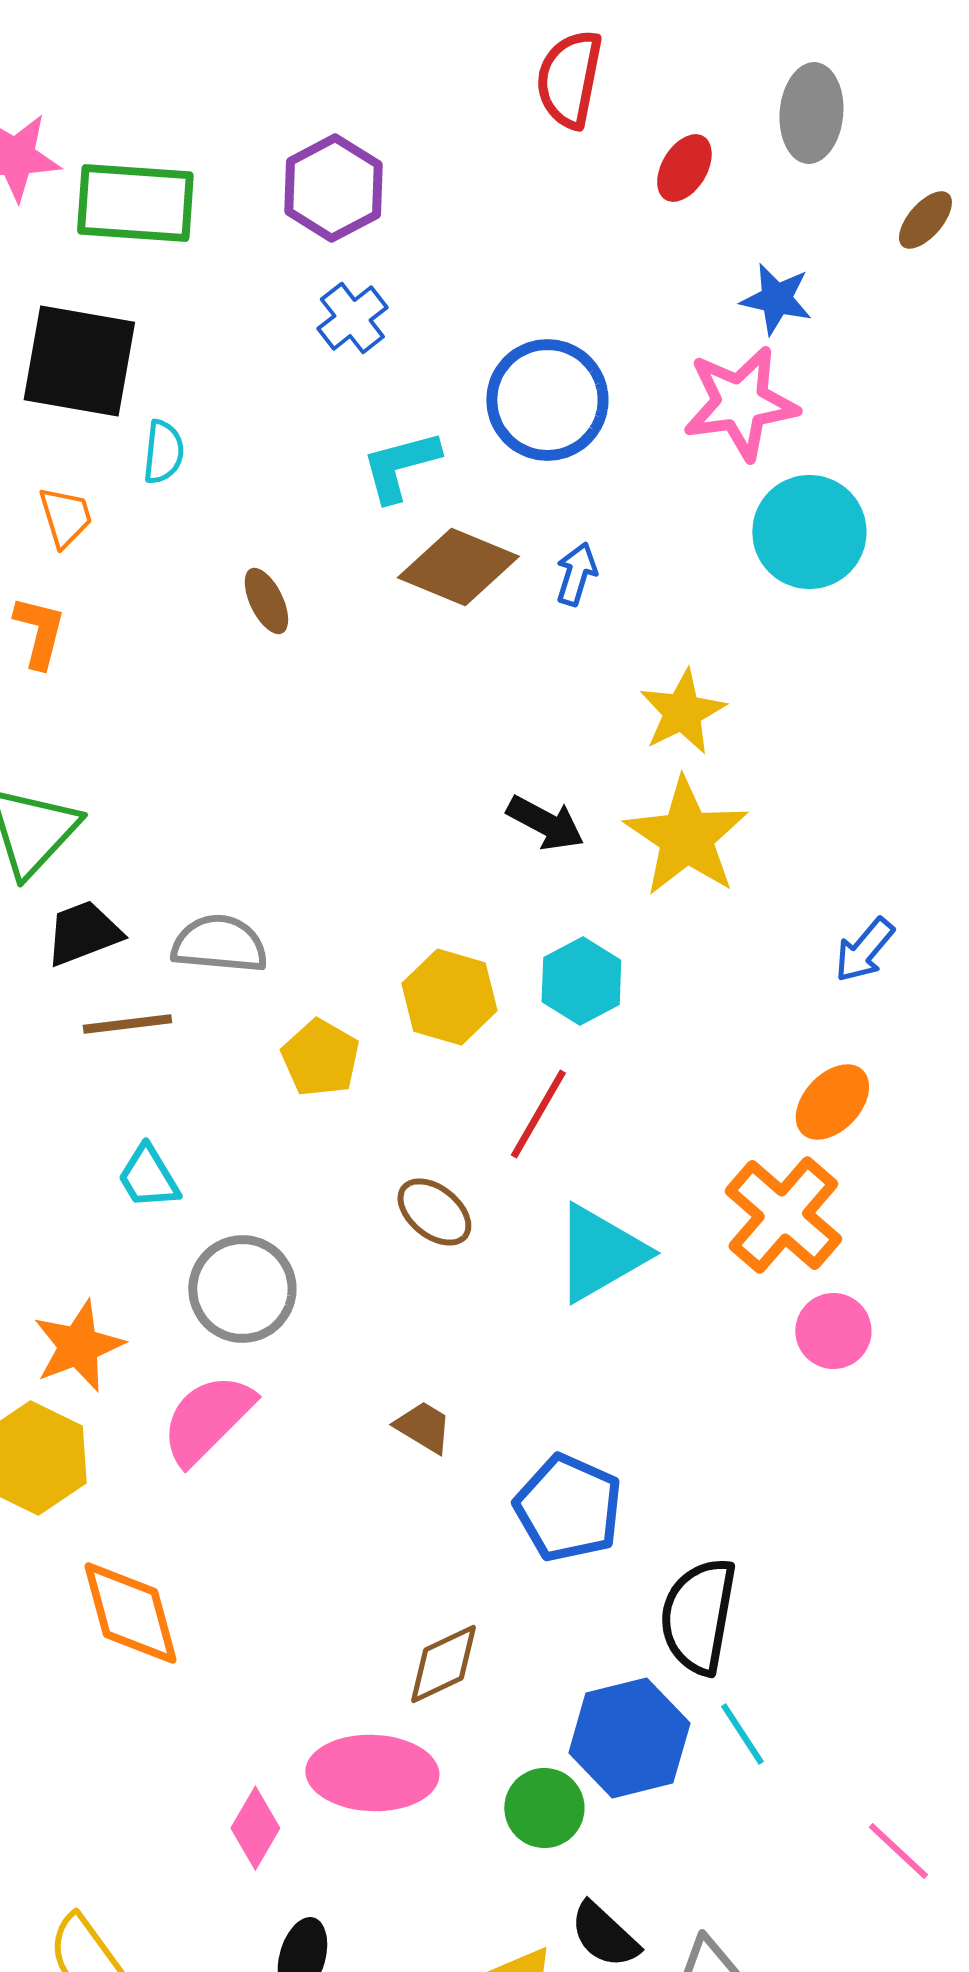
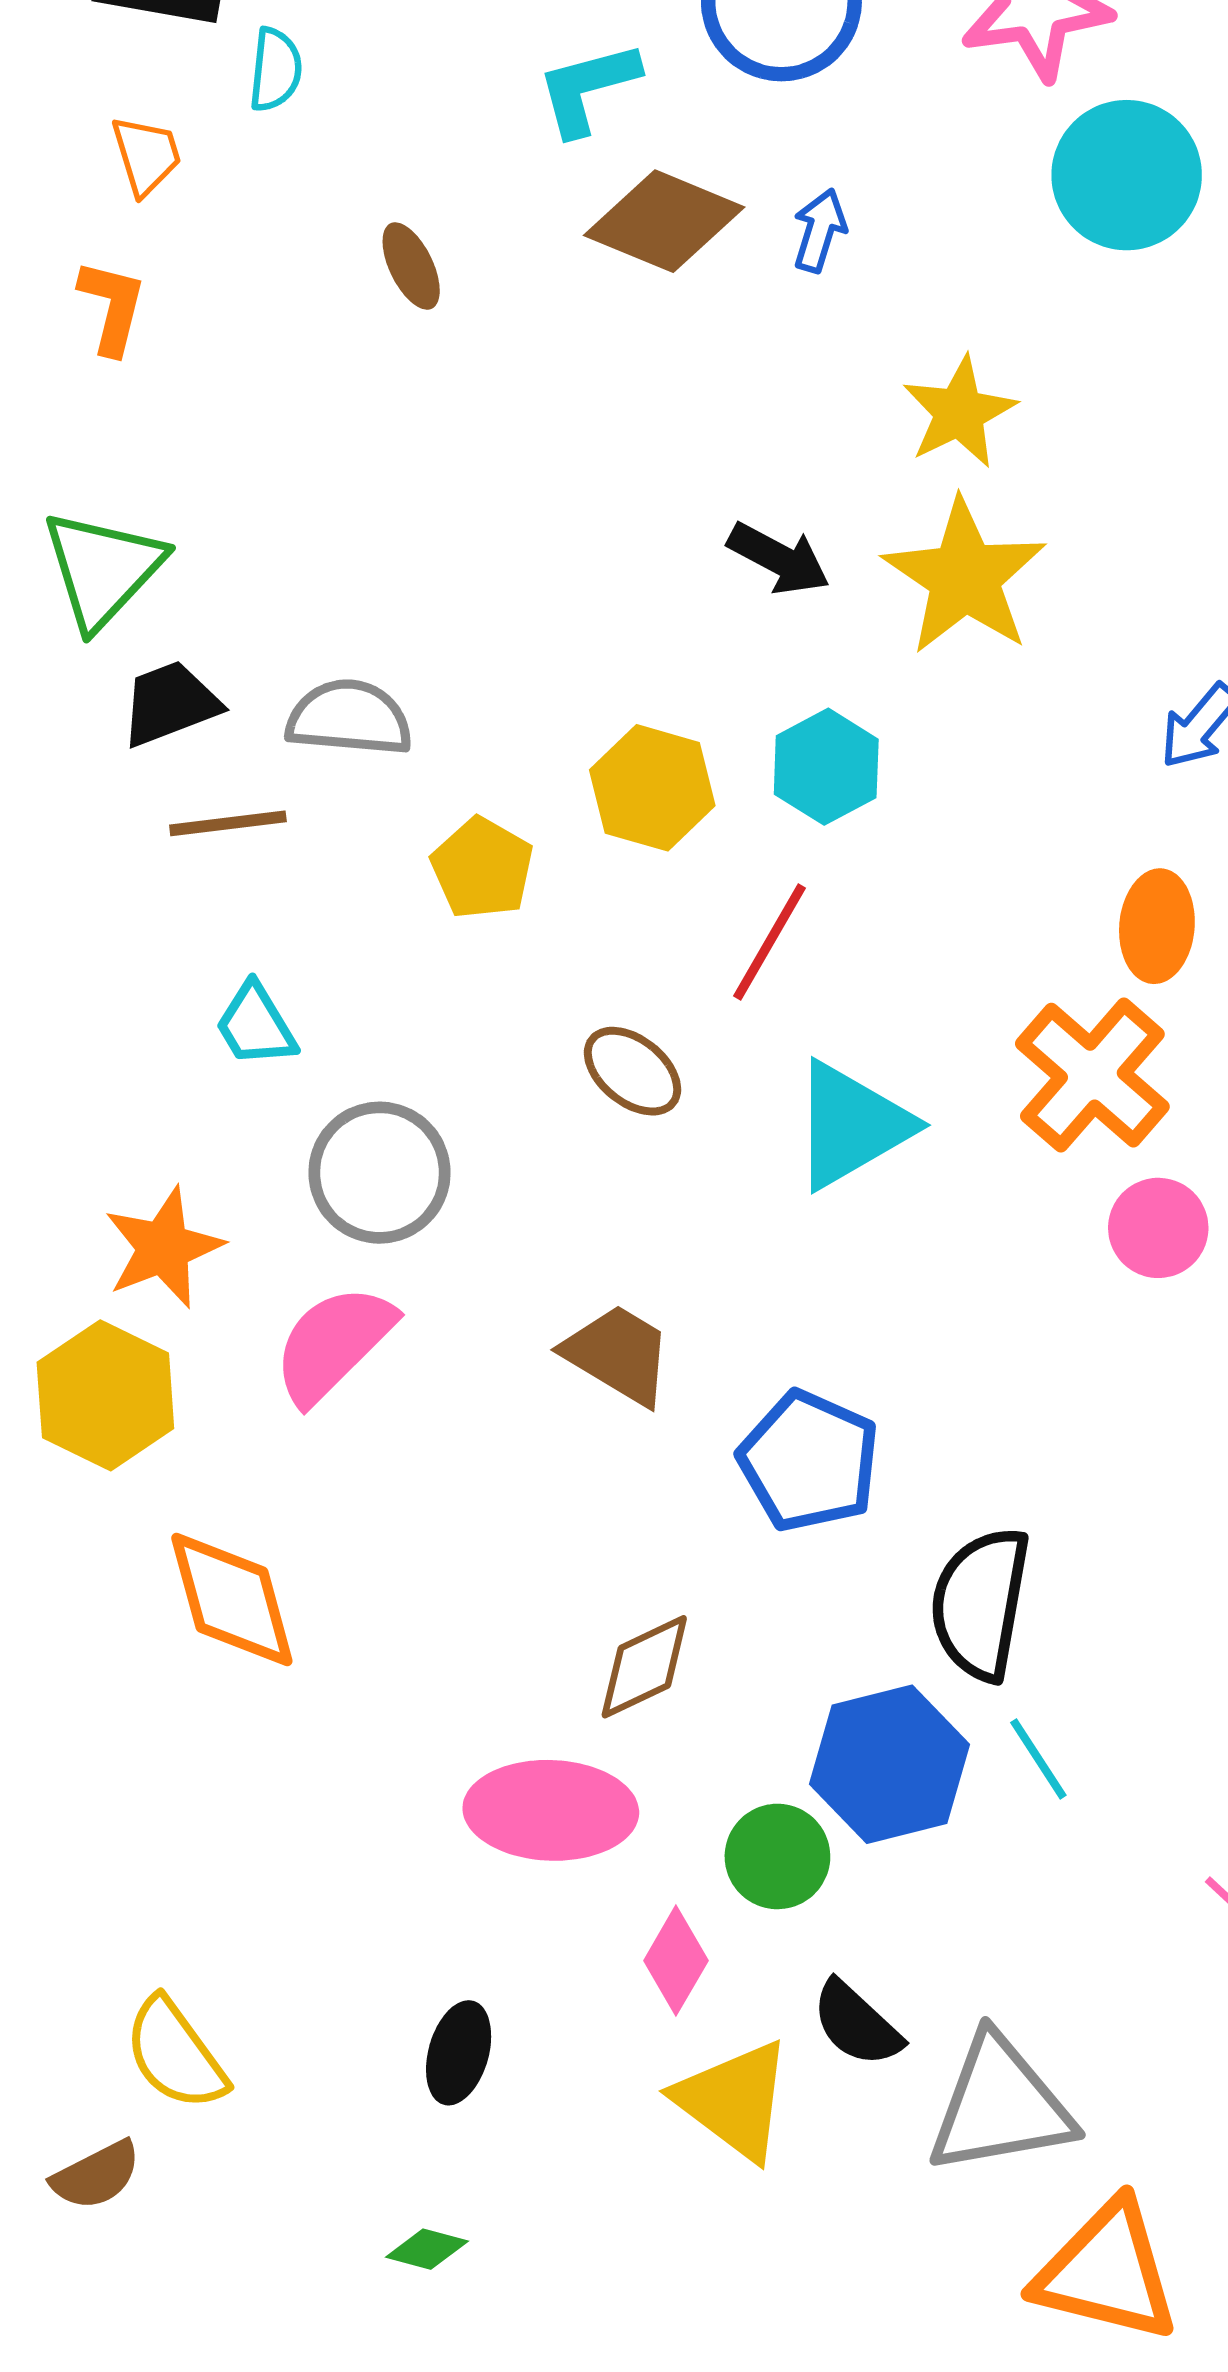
orange ellipse: (832, 1102) -> (1157, 926), turned -38
brown trapezoid: (423, 1427) -> (618, 1354), size x1.5
pink diamond: (255, 1828) -> (676, 1961), moved

